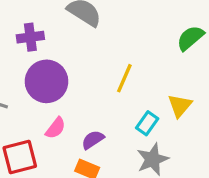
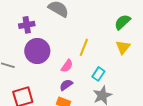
yellow triangle: (180, 106) -> (123, 47), moved
pink semicircle: (56, 128) -> (67, 66), moved

